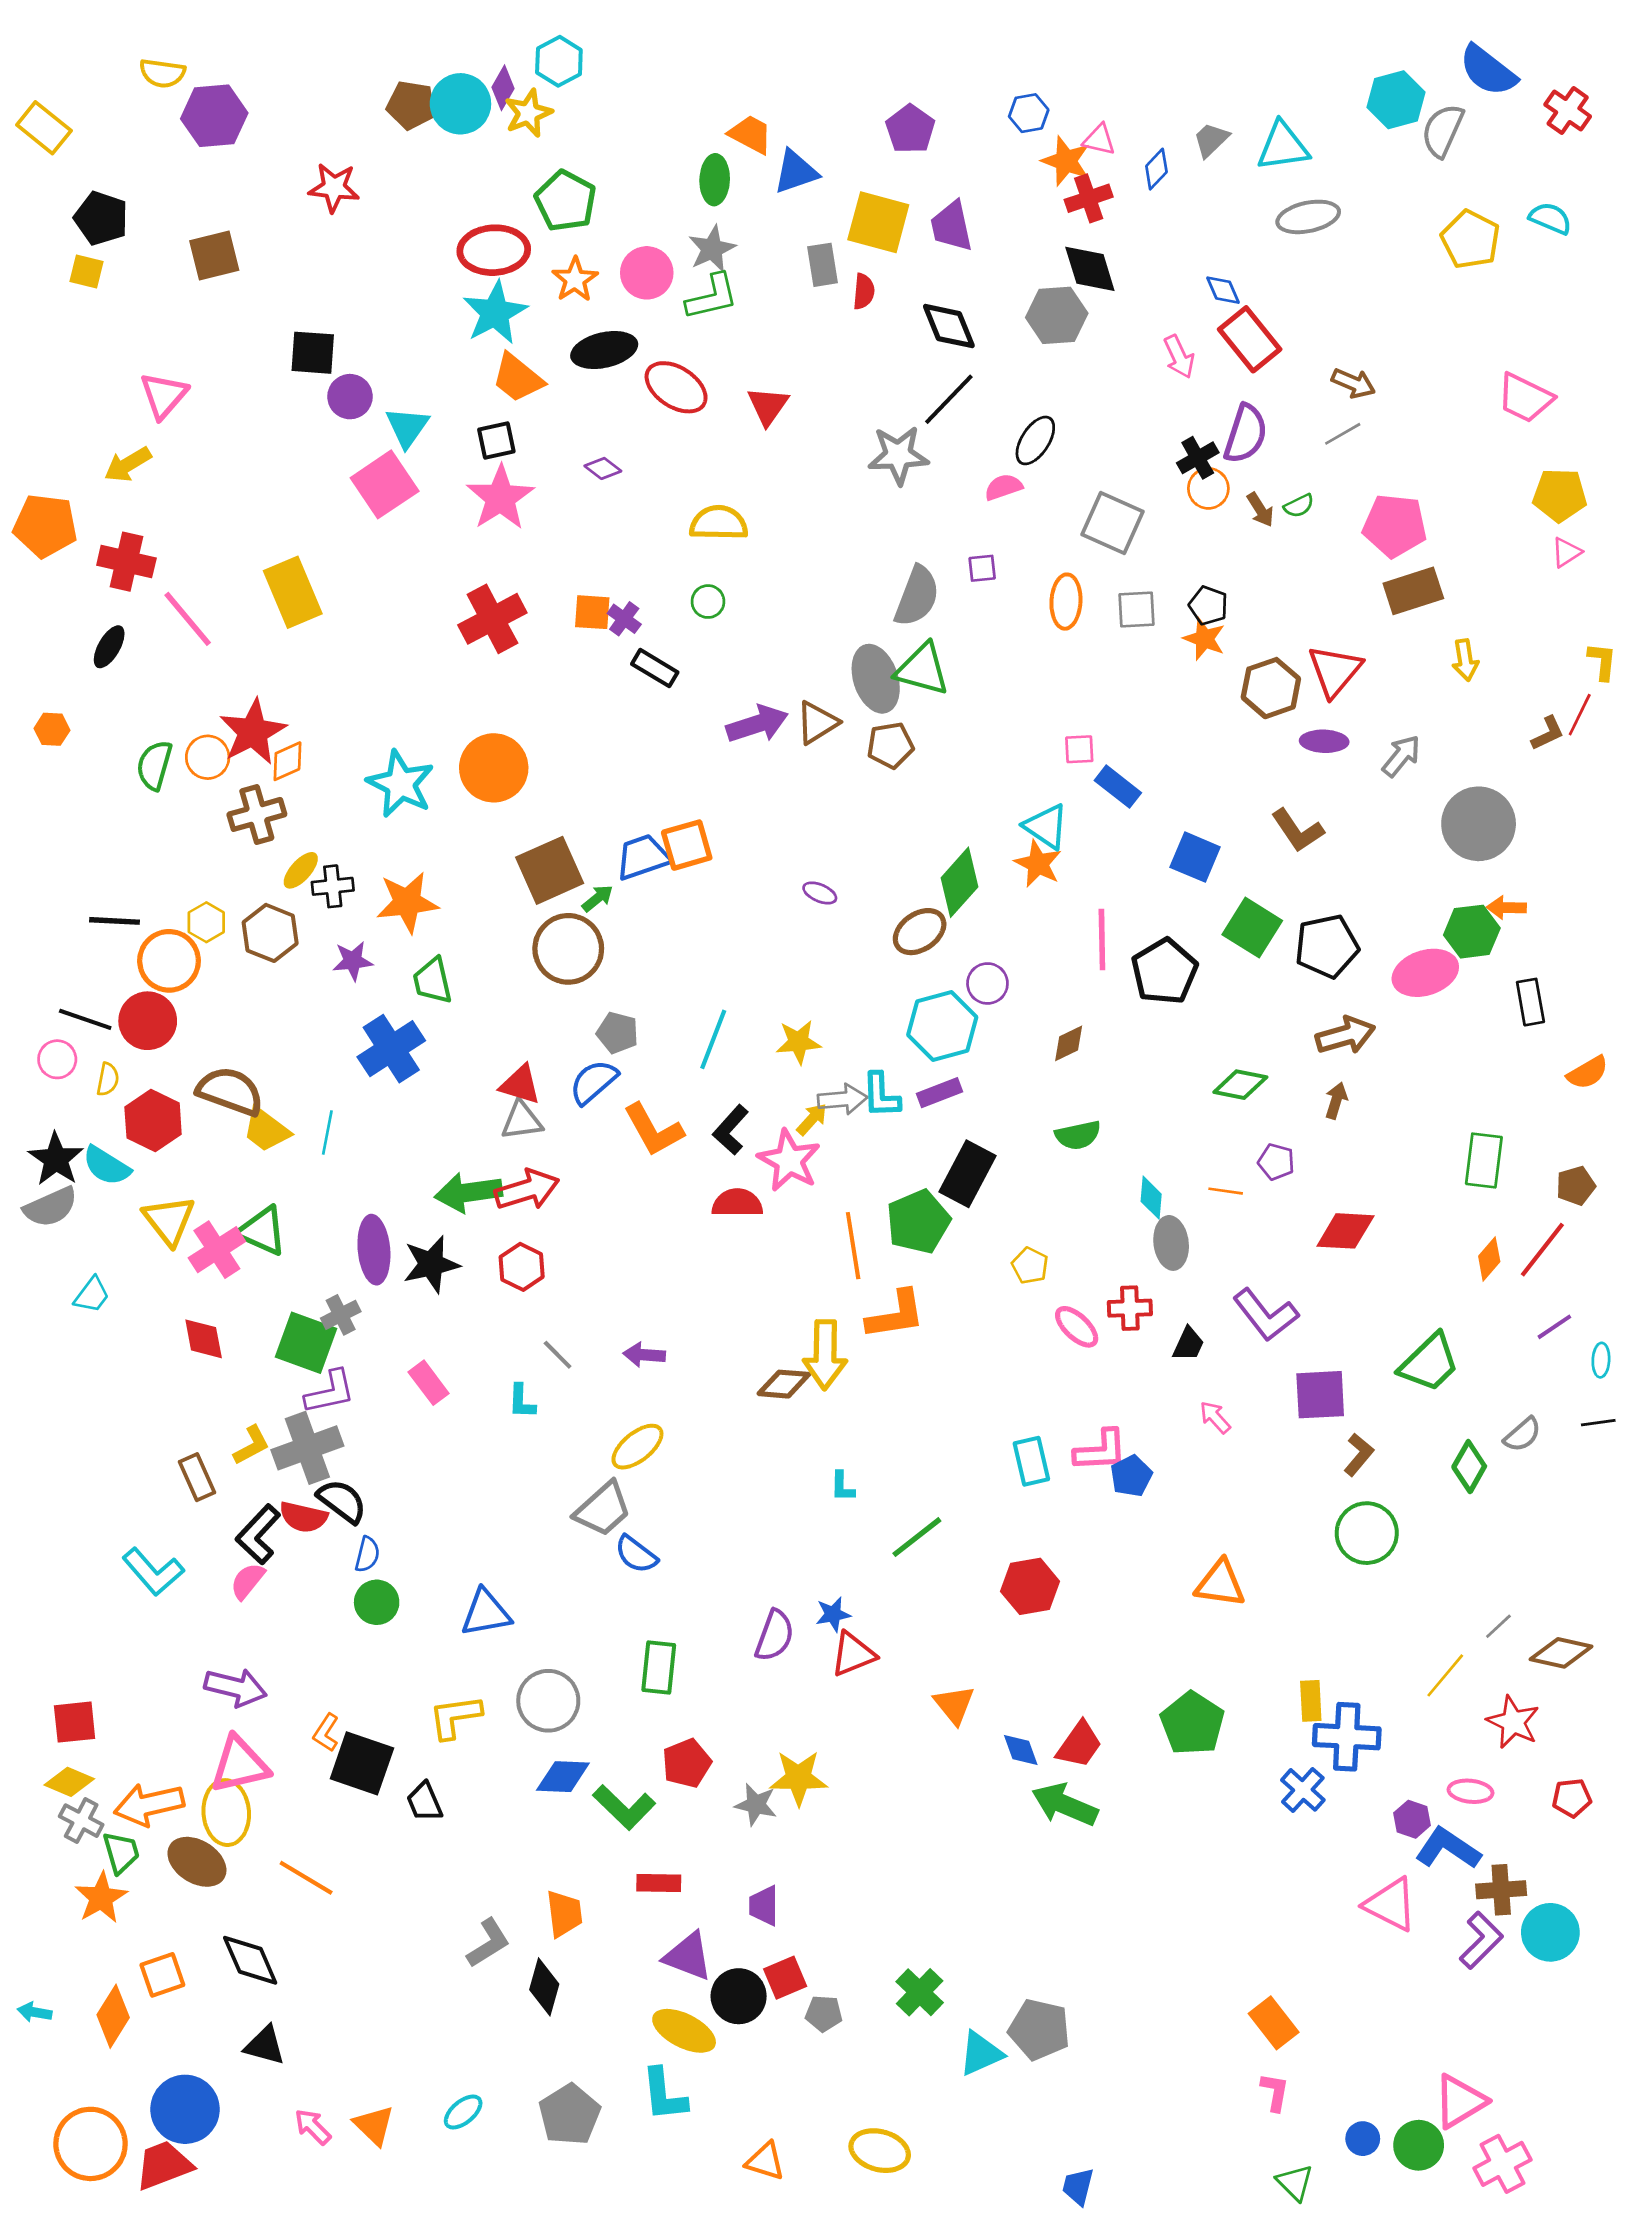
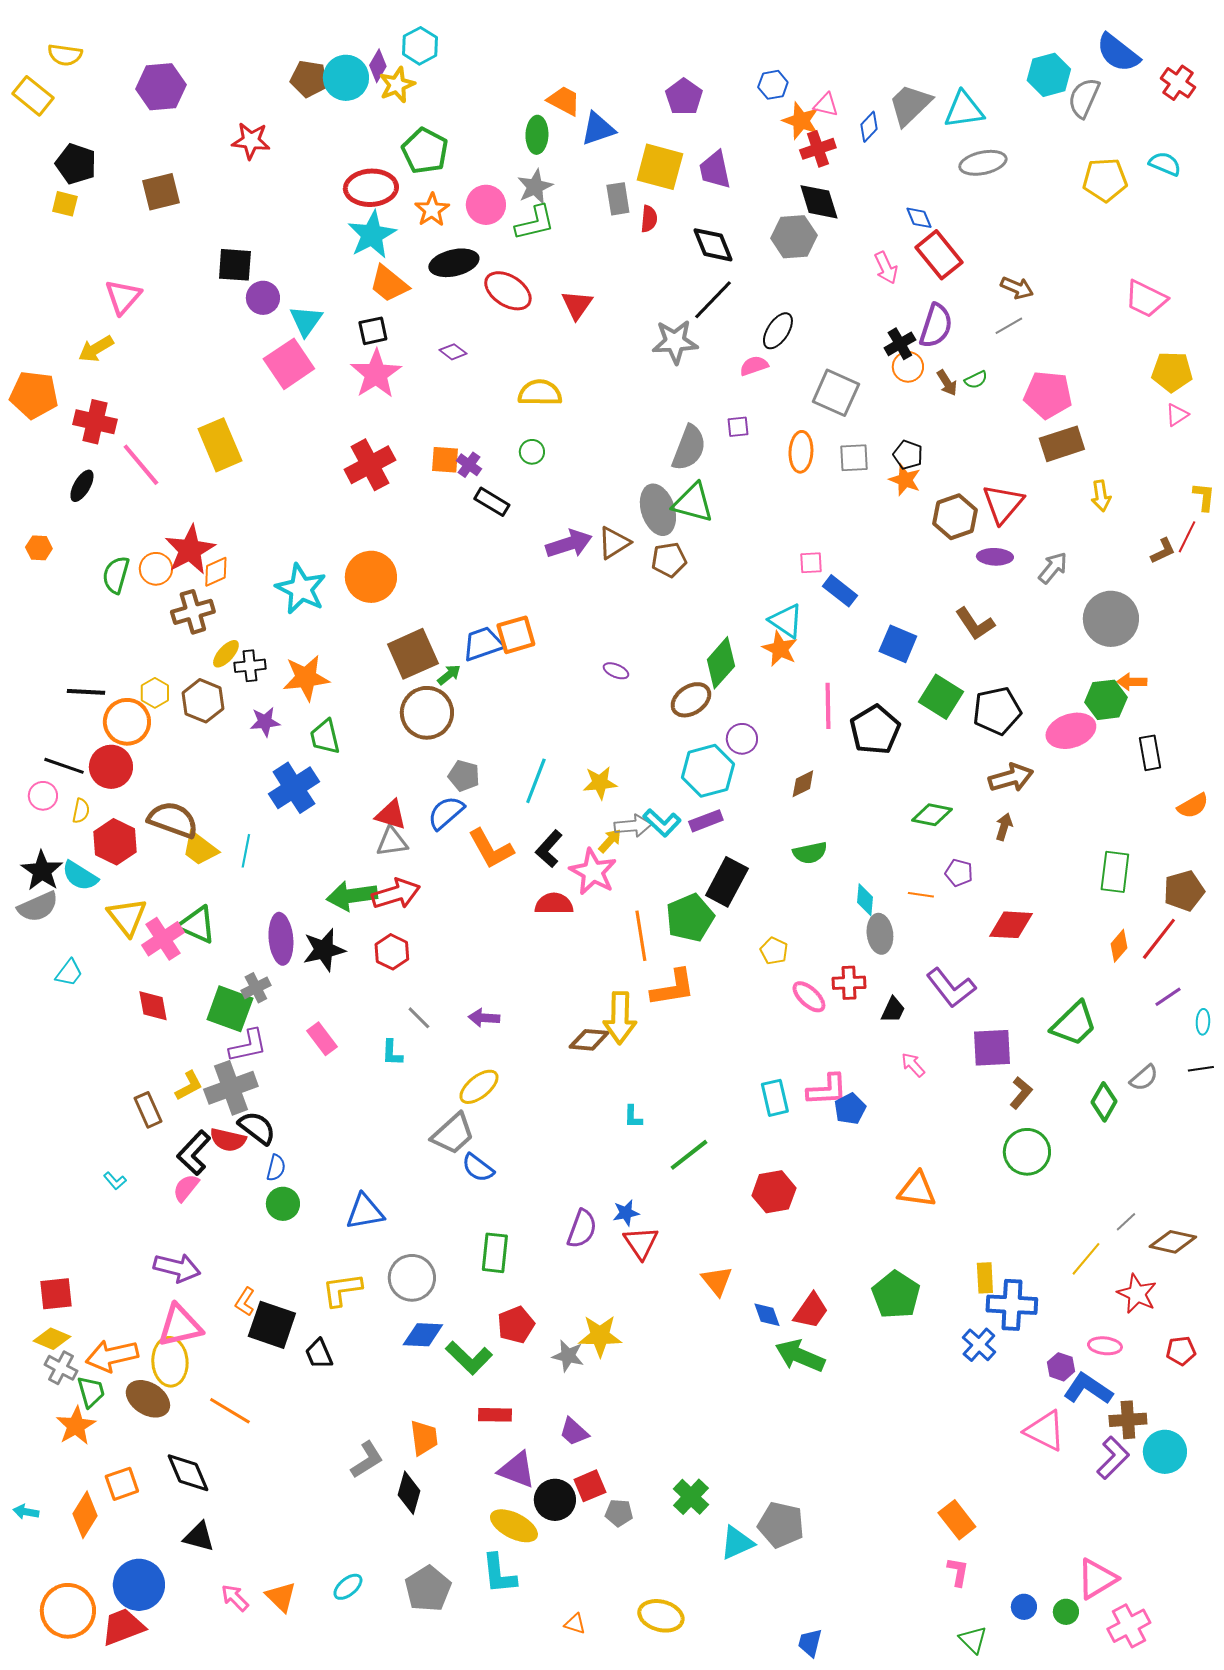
yellow semicircle: (162, 73) -> (65, 55), moved
gray trapezoid: (1211, 140) -> (910, 105), size x1.6
yellow pentagon: (1471, 240) -> (1105, 180), turned -30
cyan L-shape: (881, 1095) -> (662, 823), turned -45
brown pentagon: (1576, 1186) -> (1184, 891), size x1.4
cyan L-shape: (153, 1572) -> (115, 1181), size x0.5
red triangle: (853, 1654) -> (641, 1243), turned -42
purple trapezoid: (764, 1906) -> (574, 1432), turned -48
green circle: (1419, 2145) -> (1066, 1612), size x0.7
orange triangle: (765, 2161) -> (575, 1624), size x0.7

